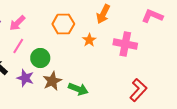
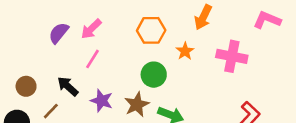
green circle: (40, 58) -> (154, 75), moved

